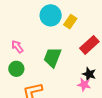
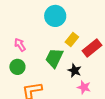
yellow rectangle: (70, 22) -> (72, 40), moved
black star: (89, 74) -> (75, 70), moved

